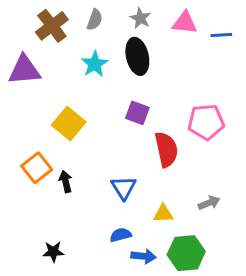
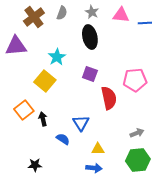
cyan star: (95, 64) -> (57, 57), moved
yellow triangle: (163, 214) -> (98, 149), moved
blue semicircle: (121, 235) -> (63, 139), moved, turned 48
green hexagon: (186, 253) -> (138, 160), moved

